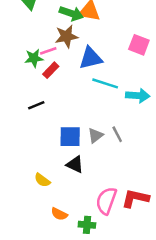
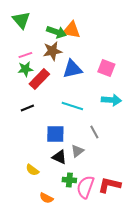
pink square: (139, 45) -> (106, 68), moved
pink line: (48, 51) -> (25, 55), moved
red rectangle: (51, 70) -> (39, 79), size x1.5
cyan line: (105, 83) -> (72, 106), moved
gray triangle: (95, 135) -> (77, 151), moved
green cross: (87, 225) -> (69, 180), moved

